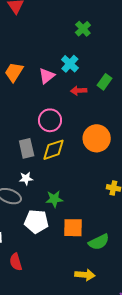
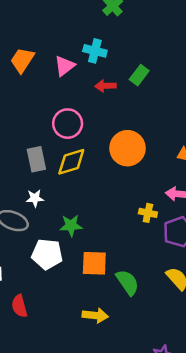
cyan cross: (70, 64) -> (95, 51), turned -30
green semicircle: (99, 242) -> (127, 282), turned -100
yellow arrow: (85, 275) -> (95, 315), moved

